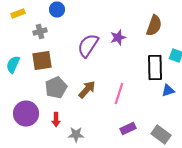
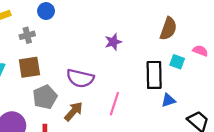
brown semicircle: (154, 26) -> (168, 29), moved
purple semicircle: (88, 46) -> (80, 78), moved, turned -110
brown arrow: (87, 90) -> (74, 111), moved

